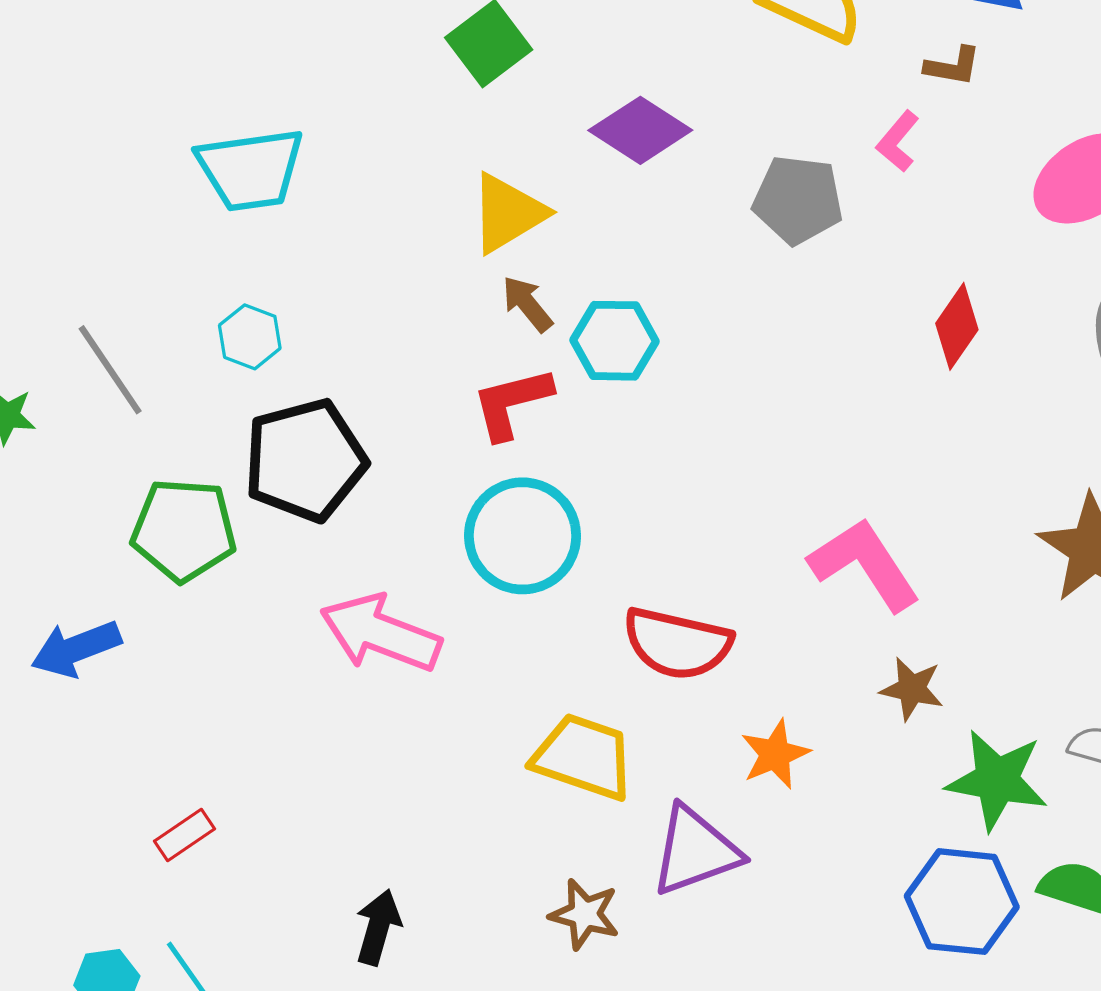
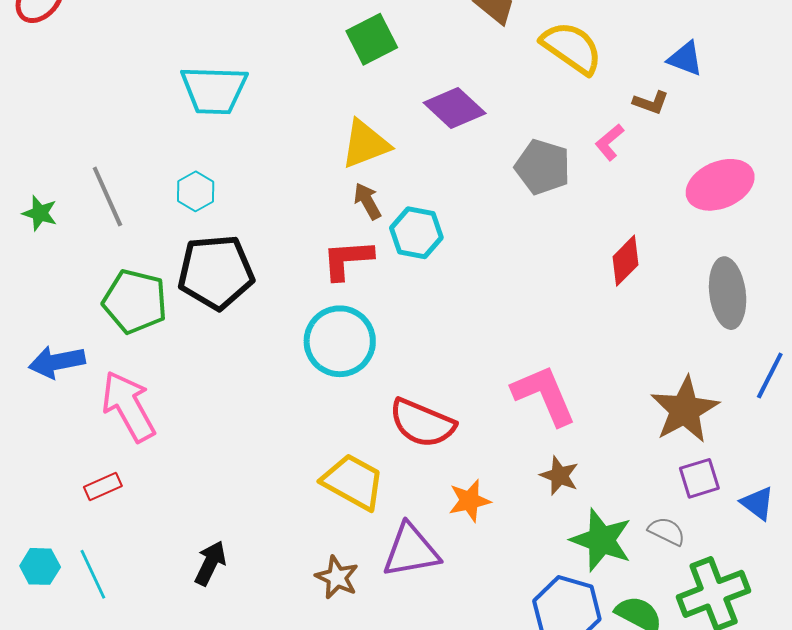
pink arrow: (381, 633) -> (128, 406), moved, turned 30

